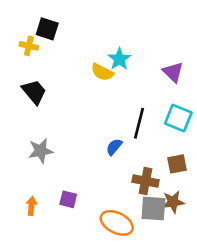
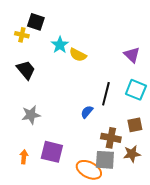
cyan star: (119, 59) -> (60, 45), moved
purple square: (68, 199) -> (52, 152), size x1.6
gray square: (153, 208) -> (105, 160), moved

